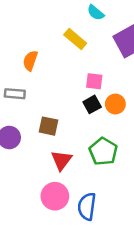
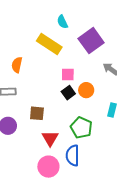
cyan semicircle: (96, 13) -> (62, 22), turned 32
yellow rectangle: (75, 39) -> (49, 44), size x1.4
blue semicircle: (87, 207) -> (73, 155), moved

